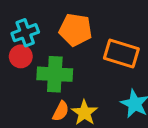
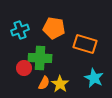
red circle: (21, 56) -> (24, 68), moved

